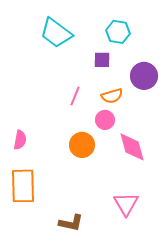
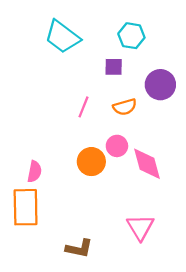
pink circle: (105, 120) -> (117, 146), moved
pink semicircle: (20, 140) -> (35, 172), moved

